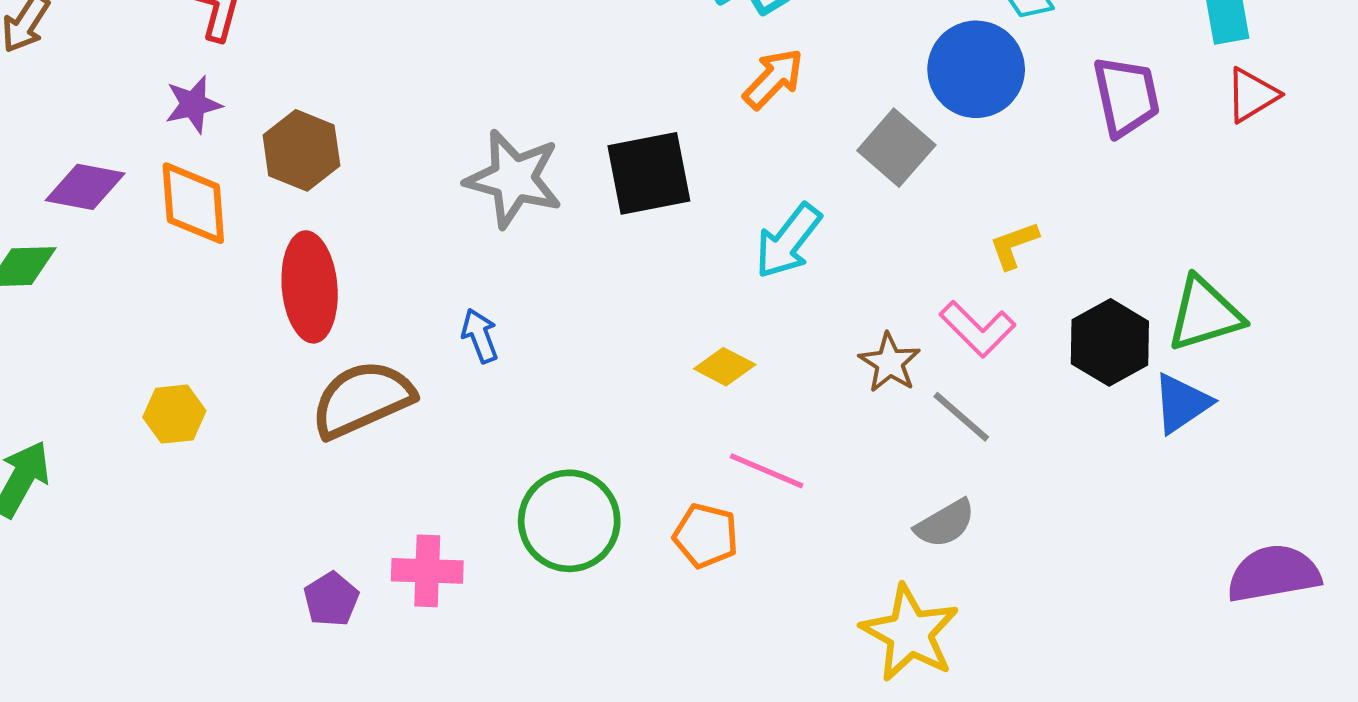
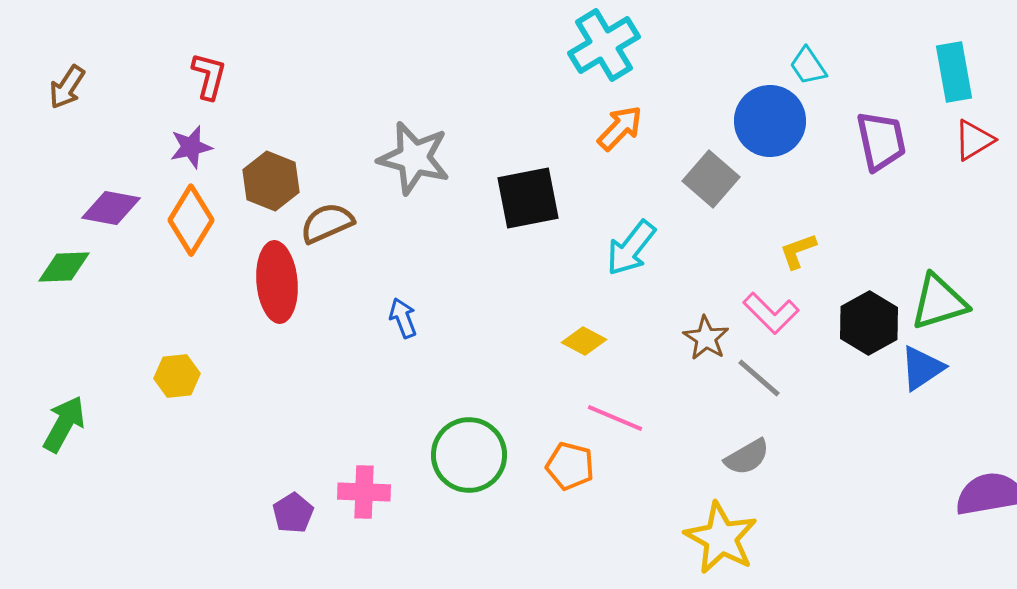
gray star: (514, 179) -> (414, 158), moved
orange diamond: (193, 203) -> (191, 220), turned 36
brown semicircle: (362, 399) -> (327, 223), moved, size x0.7

